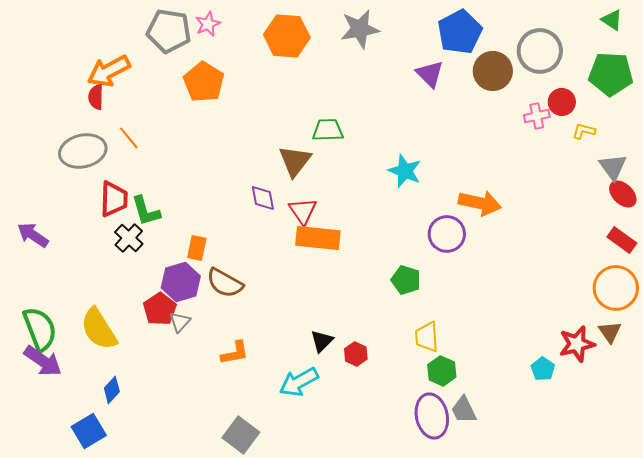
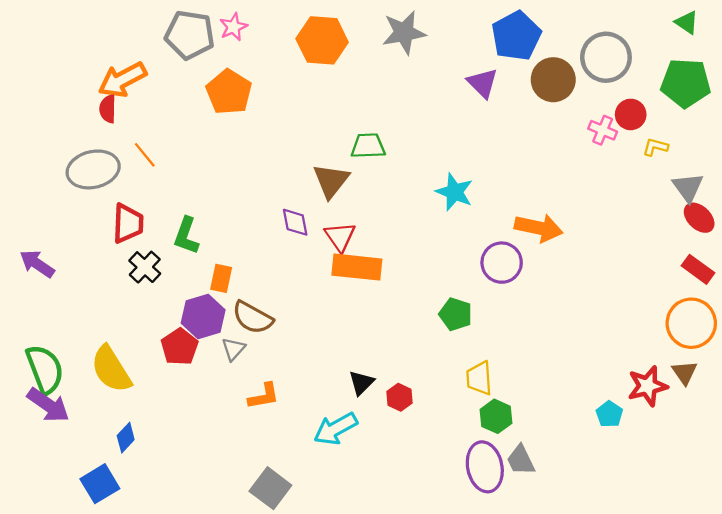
pink cross: (537, 116) -> (603, 130), turned 35
green L-shape: (146, 211) -> (186, 236), moved, turned 36
gray triangle: (180, 322) -> (233, 349), moved

